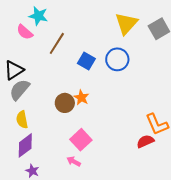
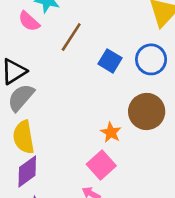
orange star: (81, 98) -> (111, 133), moved
brown circle: (65, 103) -> (147, 111), moved, size x1.4
yellow semicircle: (22, 120) -> (24, 137), size x1.4

